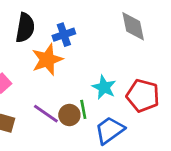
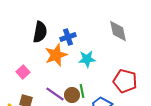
cyan star: (104, 87) -> (87, 59), moved, turned -30

